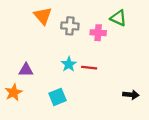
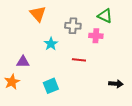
gray cross: (70, 26) -> (73, 26), moved
pink cross: (98, 33) -> (96, 36), moved
cyan star: (69, 64) -> (51, 44), moved

